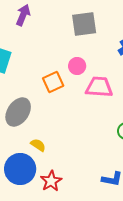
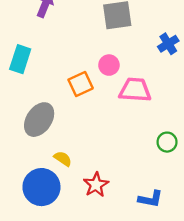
red star: (51, 181) -> (96, 185), moved

